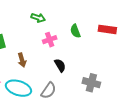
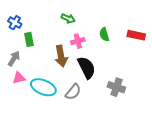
brown arrow: (22, 60) -> (61, 56), moved, size x1.5
black semicircle: (60, 65) -> (86, 68), size x1.6

